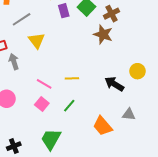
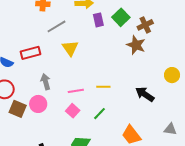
gray arrow: (14, 62) -> (46, 82), moved
yellow circle: (137, 71) -> (172, 75), moved
pink line: (44, 84) -> (76, 91), turned -42
gray triangle: (129, 114) -> (170, 129), moved

